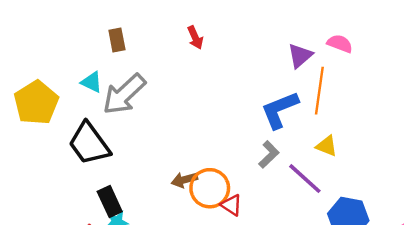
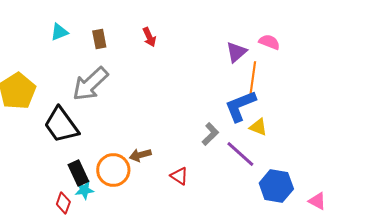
brown rectangle: (117, 40) -> (99, 39), moved
cyan triangle: (92, 82) -> (59, 32), moved, turned -48
blue L-shape: (280, 110) -> (240, 106), moved
orange circle: (210, 188) -> (113, 170), moved

